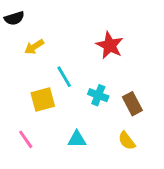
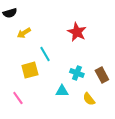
cyan cross: (98, 95) -> (77, 73), moved
brown rectangle: (132, 104) -> (102, 75), moved
cyan triangle: (77, 139) -> (62, 91), moved

